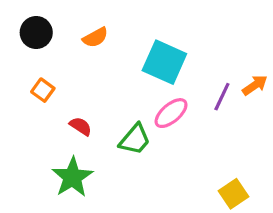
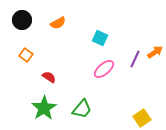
cyan square: (164, 62) -> (100, 38), size x0.6
green trapezoid: (135, 139) -> (82, 109), moved

